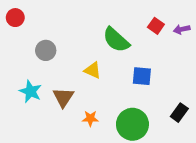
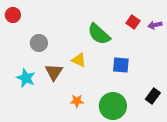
brown triangle: (63, 97) -> (54, 72), moved

